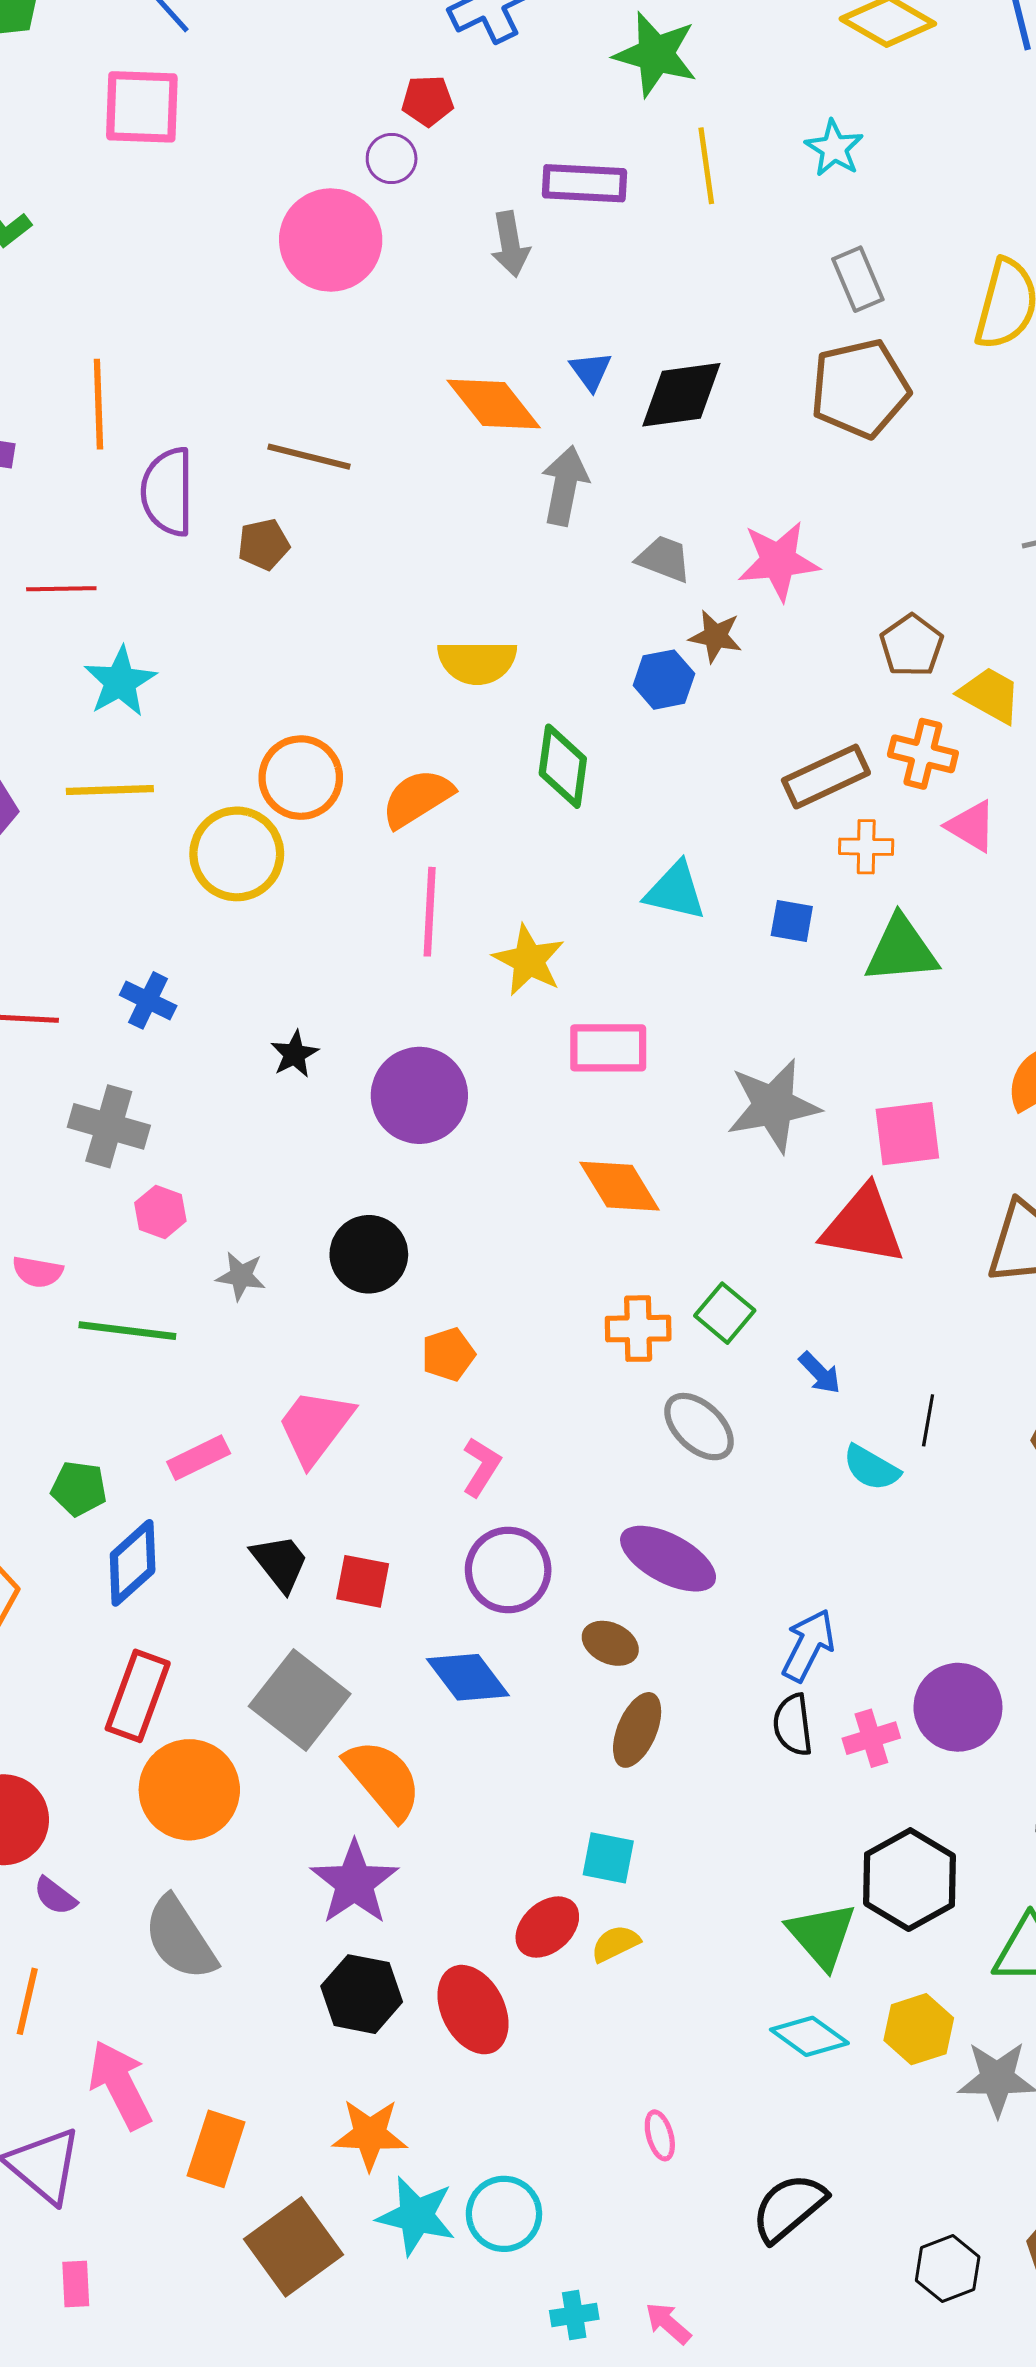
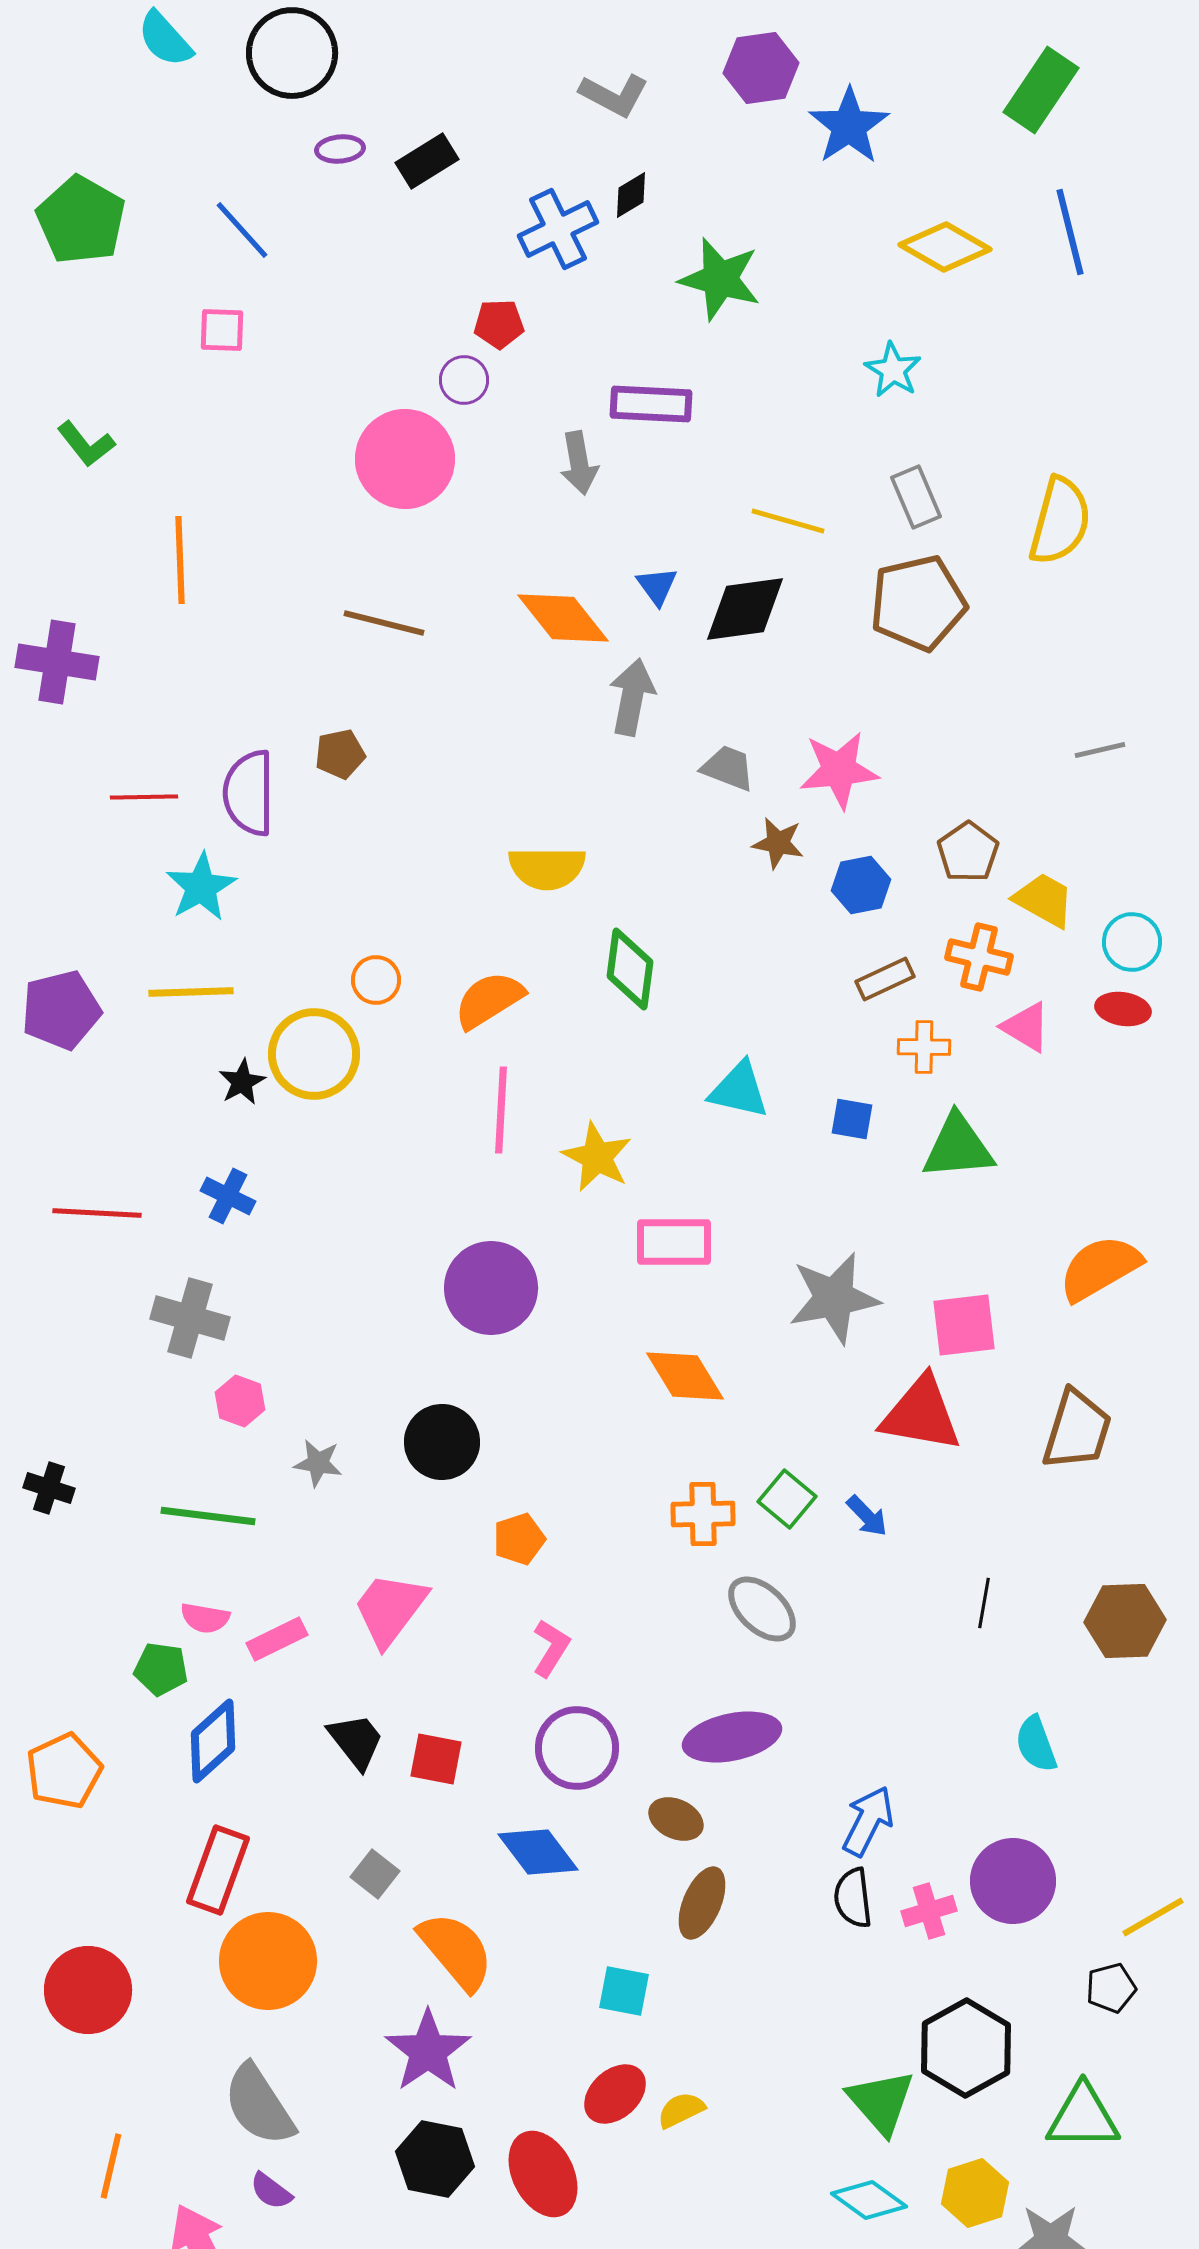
pink square: (142, 107) -> (222, 330), size x0.6
yellow line: (706, 166) -> (788, 521), moved, turned -66
orange line: (98, 404) -> (180, 560), moved
brown line: (309, 457) -> (384, 623), moved
purple semicircle: (168, 492) -> (249, 793), moved
blue hexagon: (664, 680) -> (861, 885), moved
brown rectangle: (826, 777) -> (885, 979), size x0.7
orange circle: (301, 778) -> (376, 980), size x0.6
black star: (295, 1054) -> (242, 1082), moved
pink semicircle: (38, 1272) -> (205, 1618), moved
blue arrow: (820, 1373) -> (867, 1516), moved
cyan semicircle: (871, 1468) -> (1036, 1744), moved, turned 40
purple ellipse: (668, 1559) -> (732, 1737), turned -40
gray square: (300, 1700) -> (375, 1874), size x0.5
cyan square: (608, 1858) -> (624, 1991), moved
purple semicircle: (55, 1896) -> (271, 2191), moved

